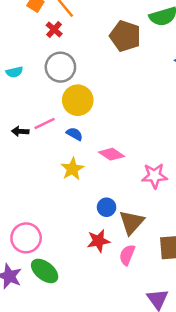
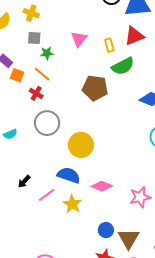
yellow circle: (78, 100) -> (81, 145), moved
pink line: (45, 124) -> (47, 195), moved
black arrow: (20, 131) -> (24, 181), turned -40
blue semicircle: (74, 134) -> (69, 175), size x1.6

